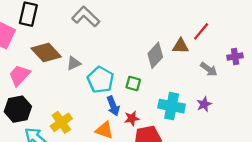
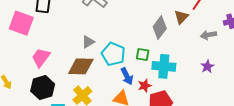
brown triangle: (181, 46) -> (181, 17), turned -42
brown diamond: (46, 52) -> (81, 66), moved, turned -40
gray arrow: (209, 69) -> (208, 35), turned 140
cyan cross: (172, 106) -> (164, 66), moved

